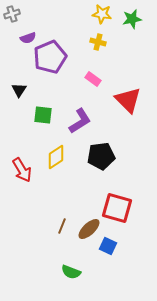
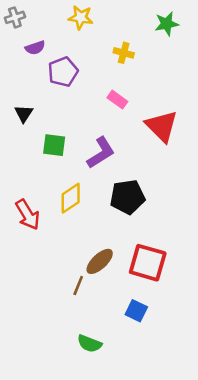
yellow star: (102, 14) -> (81, 17), moved
purple pentagon: (50, 57) -> (63, 72), size x0.7
brown ellipse: (89, 229) -> (100, 261), moved

